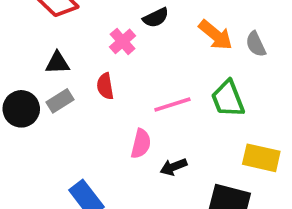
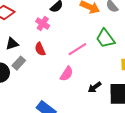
pink semicircle: (141, 144) -> (67, 74), turned 35
black arrow: (174, 167) -> (95, 87), moved

